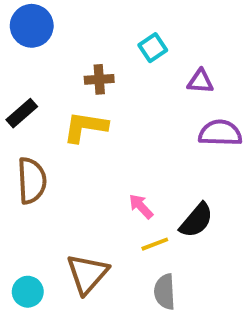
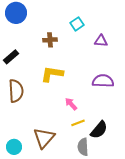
yellow L-shape: (85, 127) -> (52, 74), moved
purple semicircle: (220, 133) -> (103, 81), moved
black semicircle: (196, 220) -> (99, 130), moved

